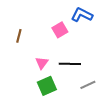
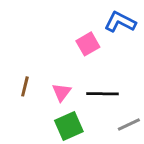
brown line: (19, 36) -> (25, 86), moved

